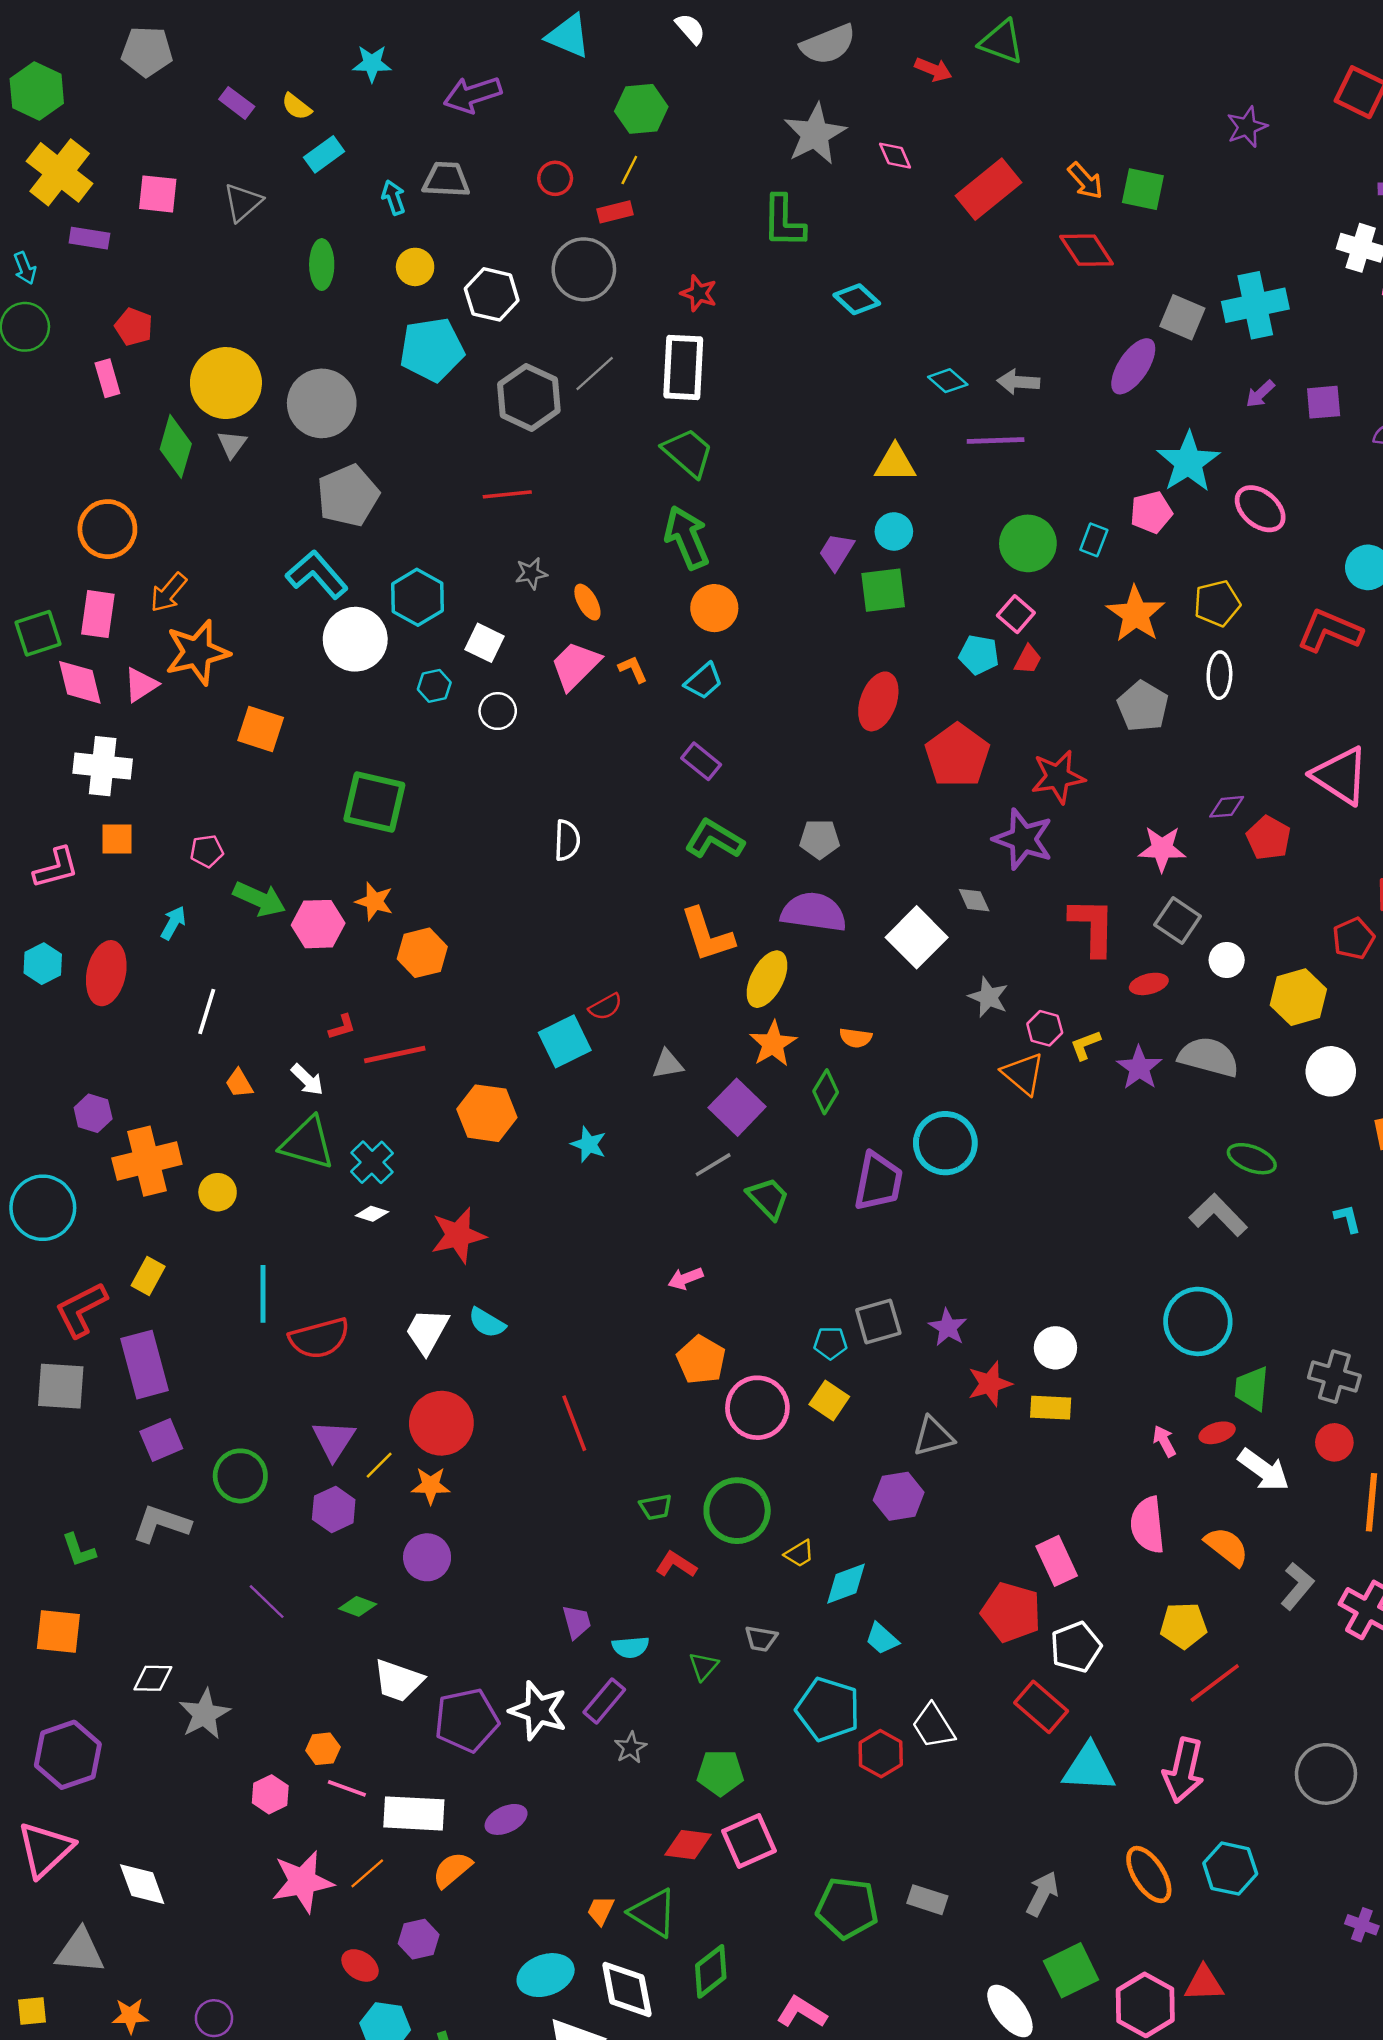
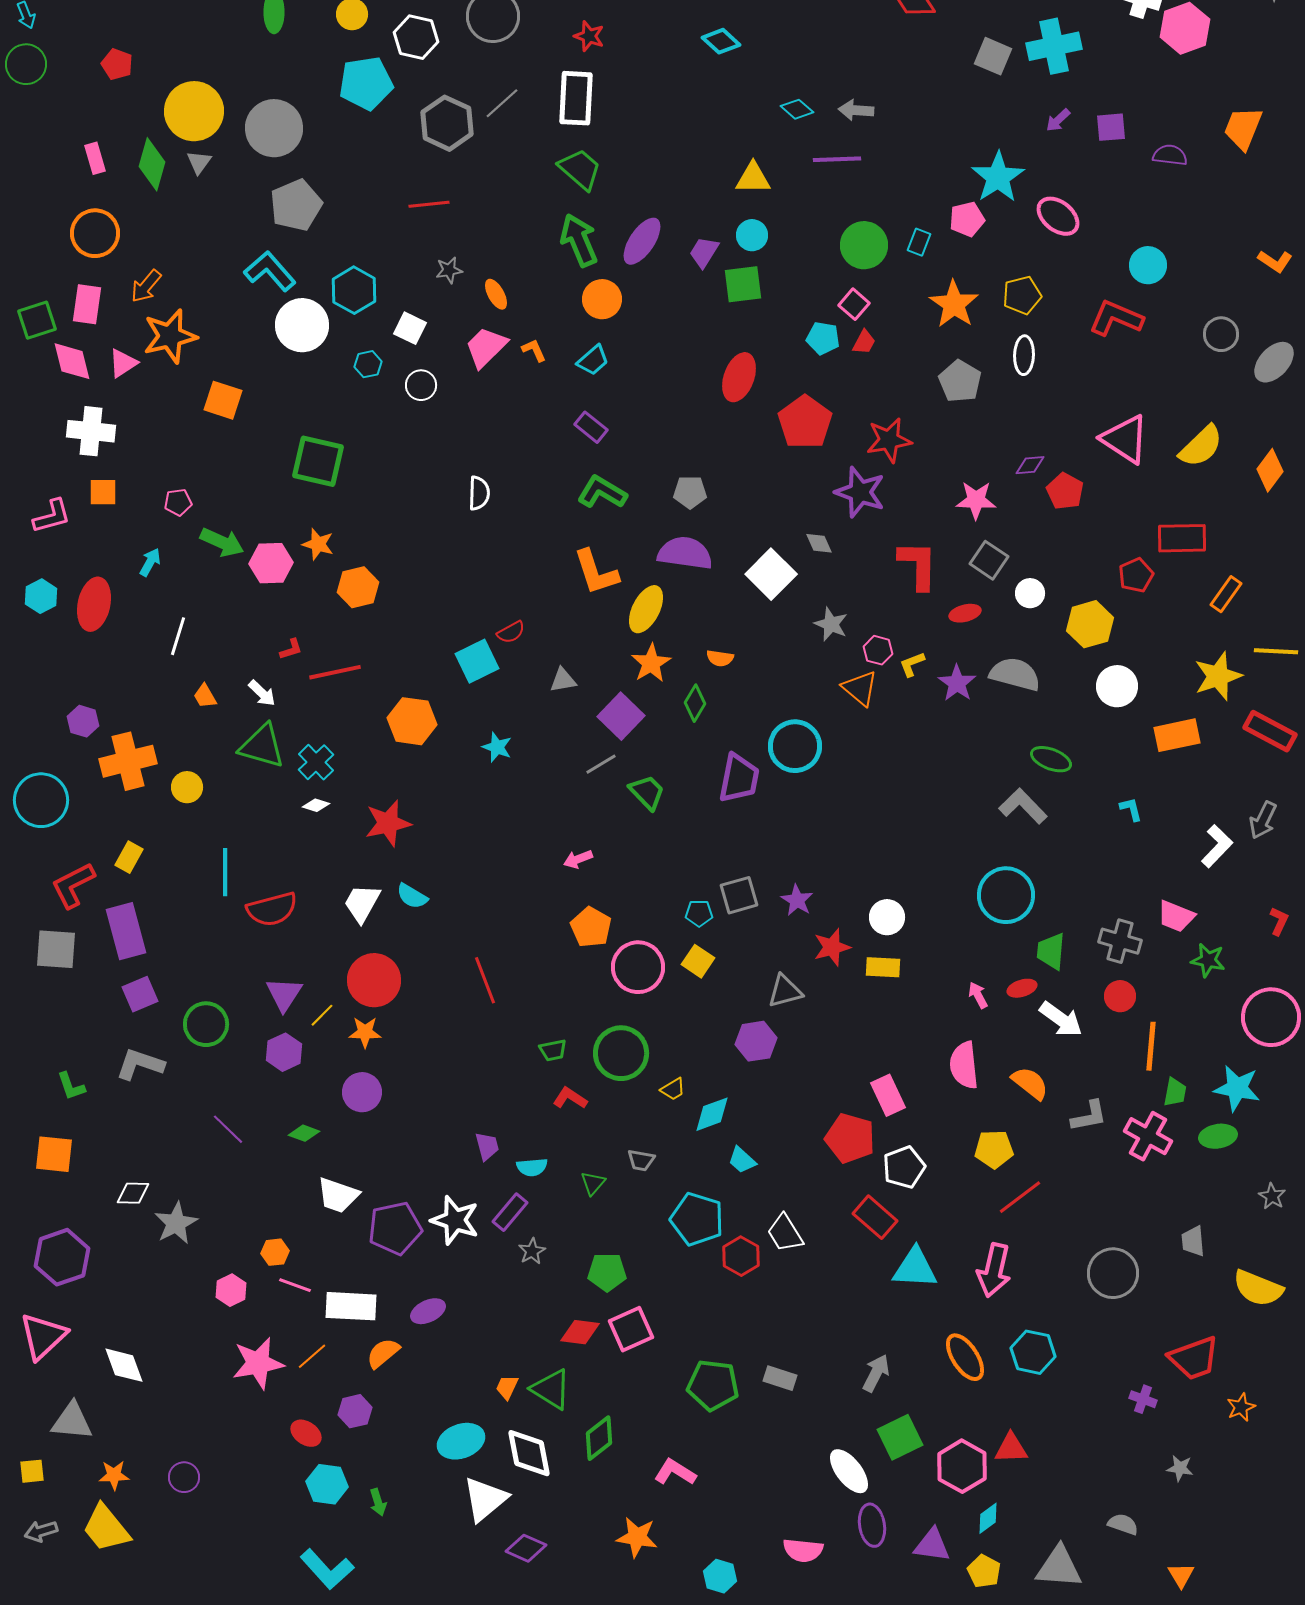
purple ellipse: (1133, 366) -> (642, 241), moved
pink rectangle: (107, 378) -> (95, 158), moved
gray L-shape: (1297, 1586) -> (1089, 1116), turned 39

